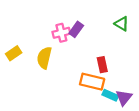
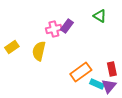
green triangle: (122, 24) -> (100, 16), moved
red rectangle: (102, 65) -> (112, 69), moved
orange rectangle: (92, 82) -> (81, 72), turned -50

